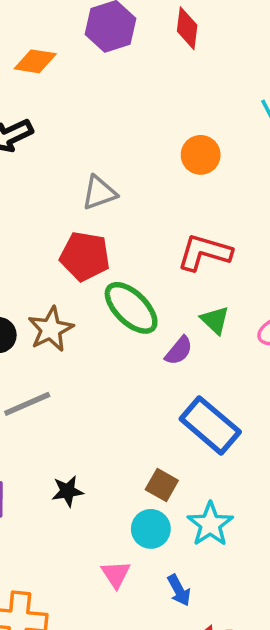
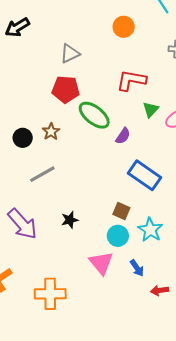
green triangle: (215, 320) -> (151, 110), moved, turned 36
brown star: (51, 329) -> (51, 132), size x0.7
pink triangle: (116, 574) -> (101, 263), size x1.5

